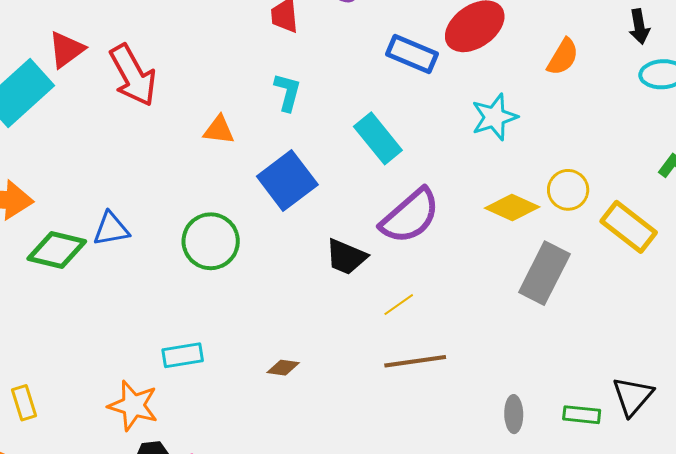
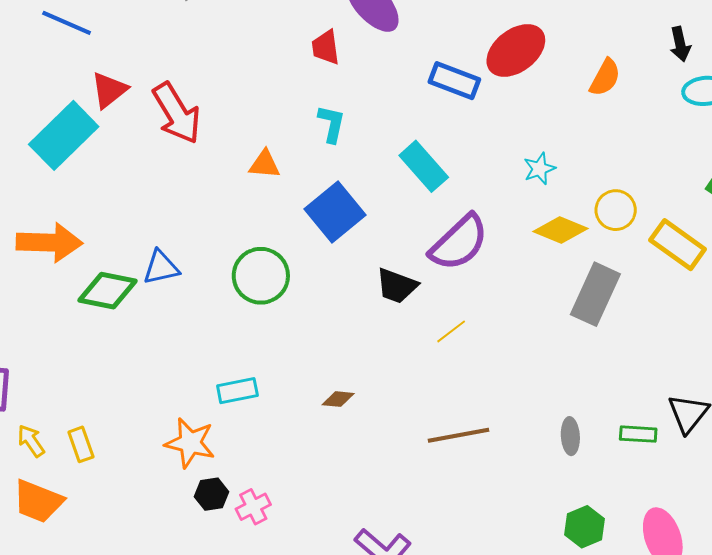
cyan star: (494, 117) -> (539, 169), moved, size x0.7
brown line: (415, 361) -> (458, 435), moved

